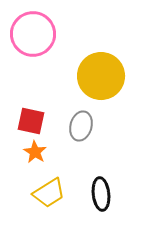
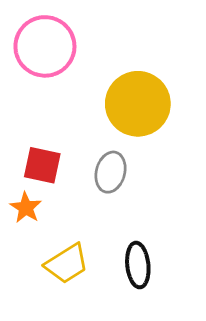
orange star: (35, 152) -> (26, 208), moved

